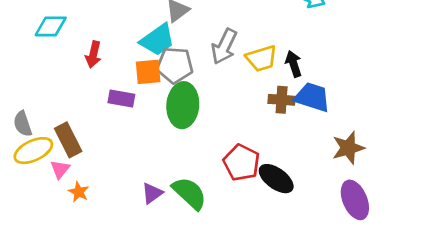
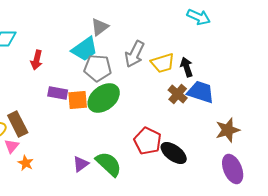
orange square: (148, 72) -> (78, 100), moved
brown cross: (282, 100) -> (178, 94), turned 36
green ellipse: (183, 105) -> (104, 98), turned 48

